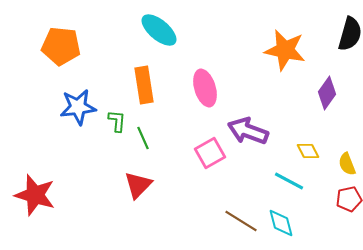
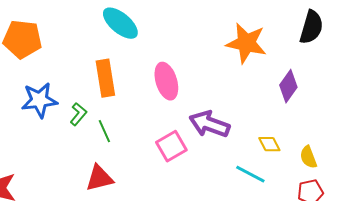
green L-shape: (117, 121) -> (78, 114), turned 35
red triangle: (138, 185) -> (99, 178), turned 32

